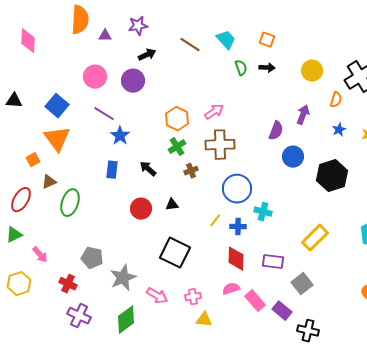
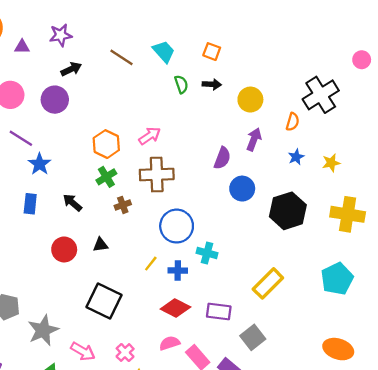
yellow circle: (312, 71) -> (250, 100), moved
red diamond: (236, 259) -> (175, 308), turned -65
pink cross: (193, 297) -> (125, 353), turned -35

